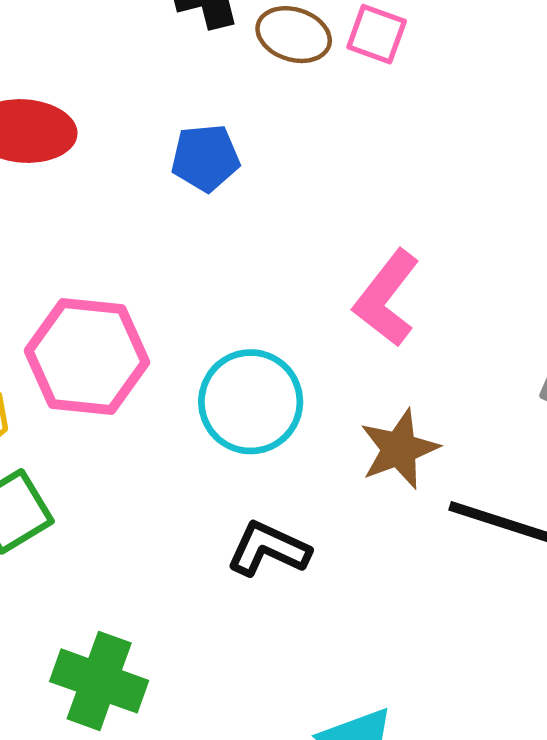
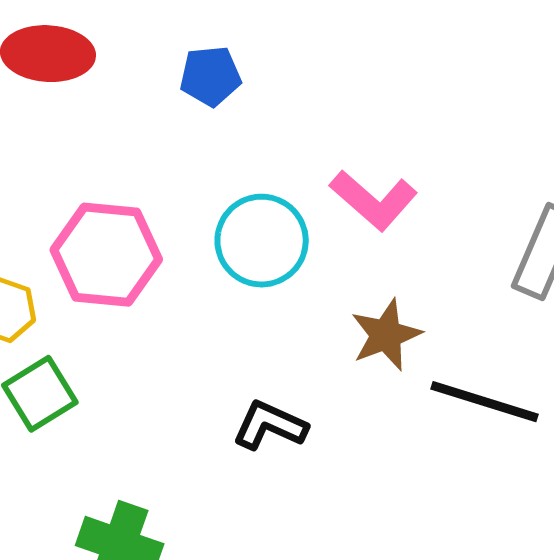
pink L-shape: (387, 298) -> (374, 200), turned -86
cyan circle: (251, 402) -> (262, 241), moved

